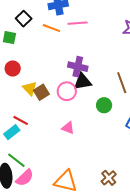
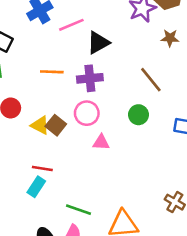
orange line: (51, 28) -> (52, 72), moved
black triangle: (82, 82) -> (98, 43), moved
pink triangle: (68, 128) -> (101, 142), moved
green line: (16, 160) -> (79, 210), moved

